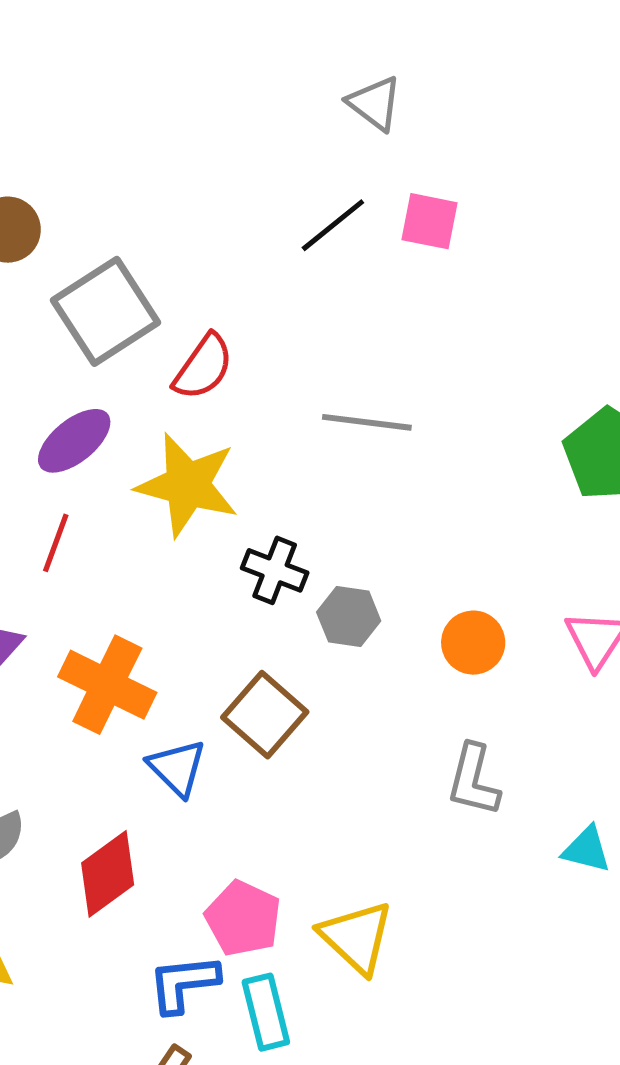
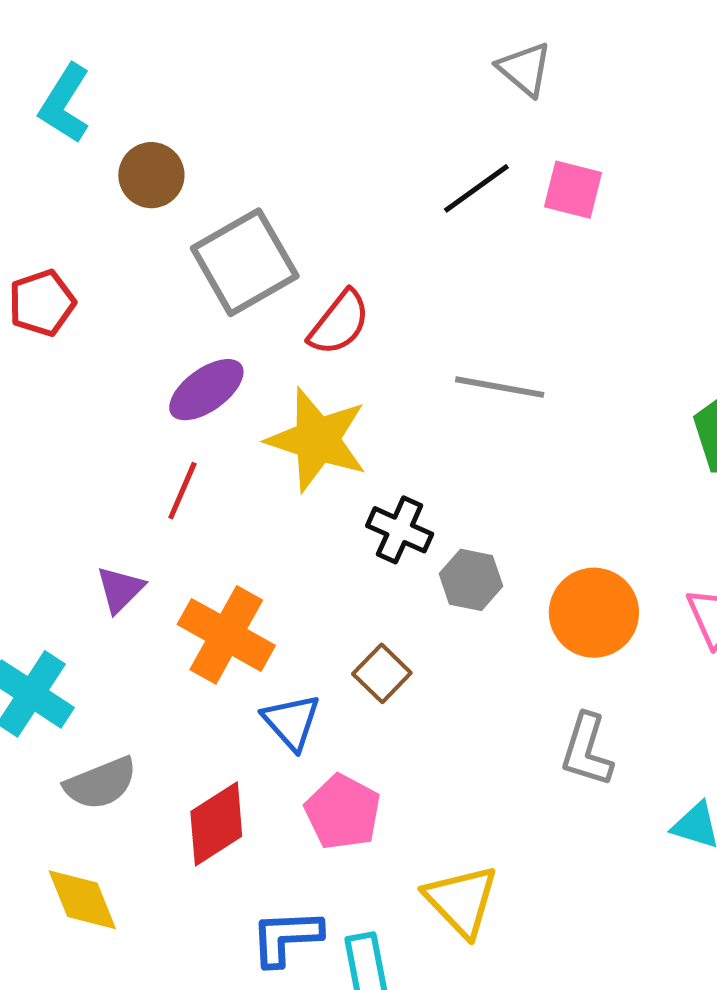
orange circle: (473, 643) -> (594, 613), size x1.4
brown square: (265, 715) -> (382, 673), size x0.7
pink pentagon: (243, 918) -> (343, 812), moved

